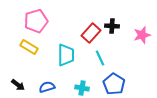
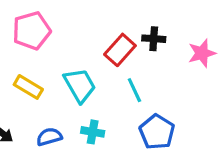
yellow rectangle: (29, 47) -> (28, 87), moved
cyan trapezoid: (66, 55) -> (80, 85), turned -30
cyan cross: (82, 88) -> (93, 132), moved

